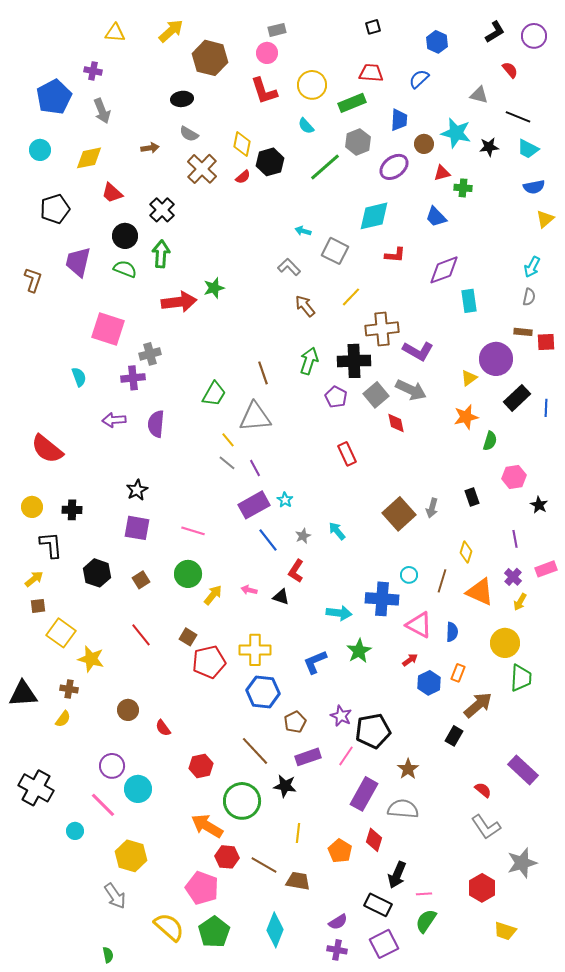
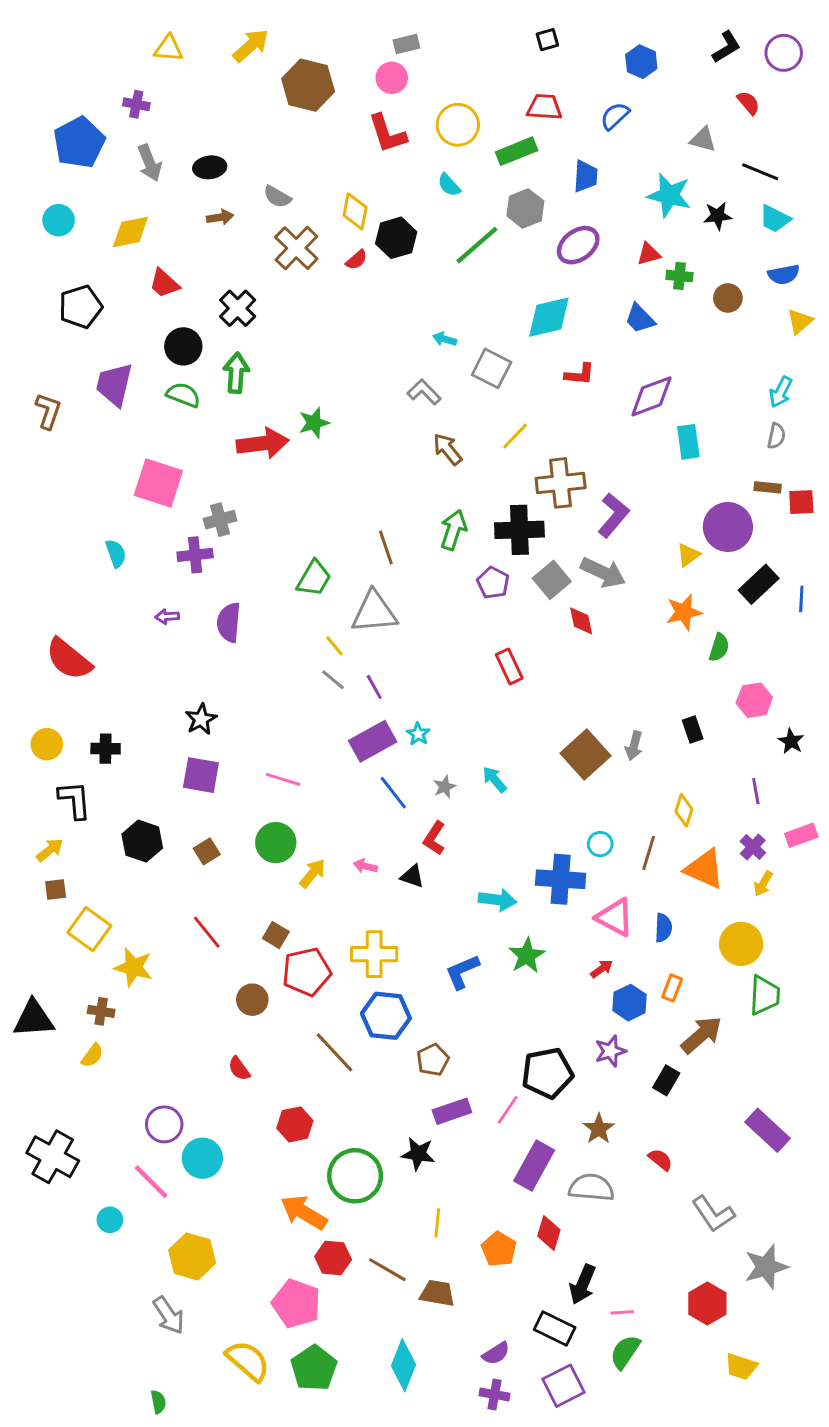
black ellipse: (182, 99) -> (210, 167), moved
brown circle: (424, 144) -> (728, 298), moved
purple L-shape: (418, 351) -> (613, 515), turned -80
purple arrow: (114, 420) -> (167, 617), size x0.7
brown circle: (128, 710) -> (252, 1000), moved
purple star: (341, 716) -> (610, 1051), moved, turned 30
brown line: (255, 751) -> (334, 1052), moved
red semicircle: (483, 790) -> (660, 1160), moved

